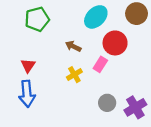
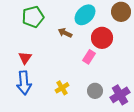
brown arrow: (73, 46) -> (65, 33), moved
yellow cross: (74, 75) -> (62, 88), moved

